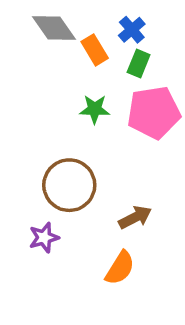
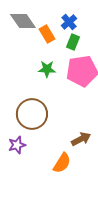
brown arrow: (135, 217) -> (81, 139), moved

